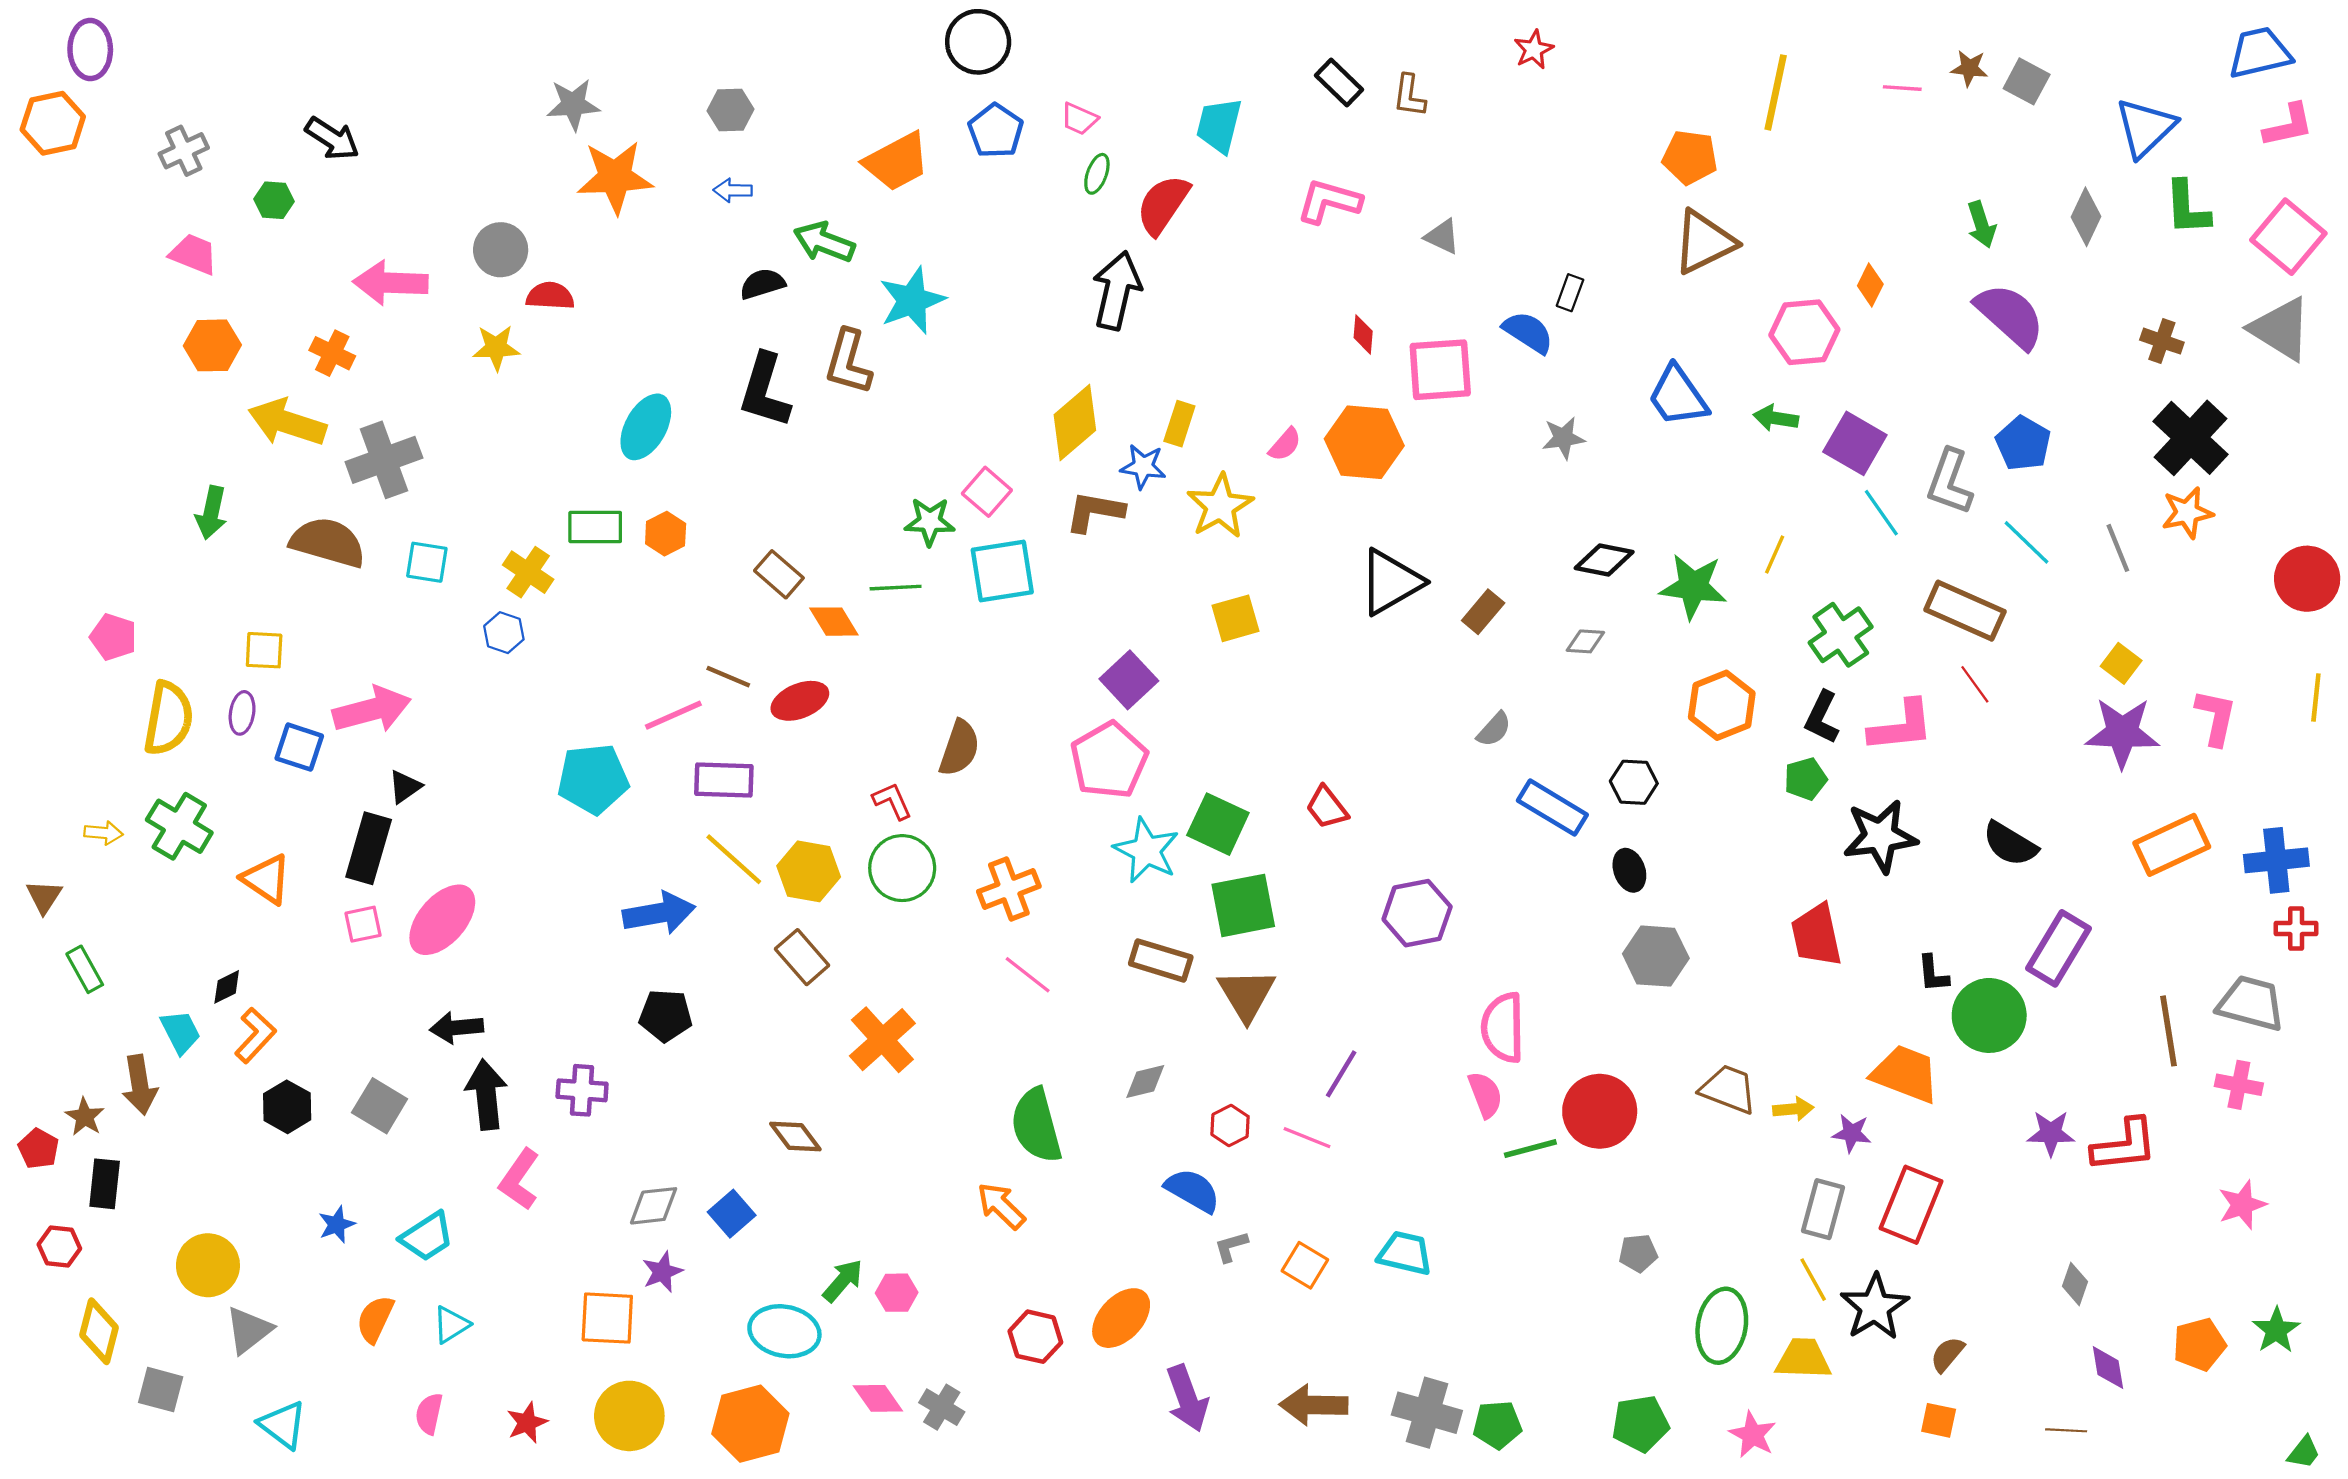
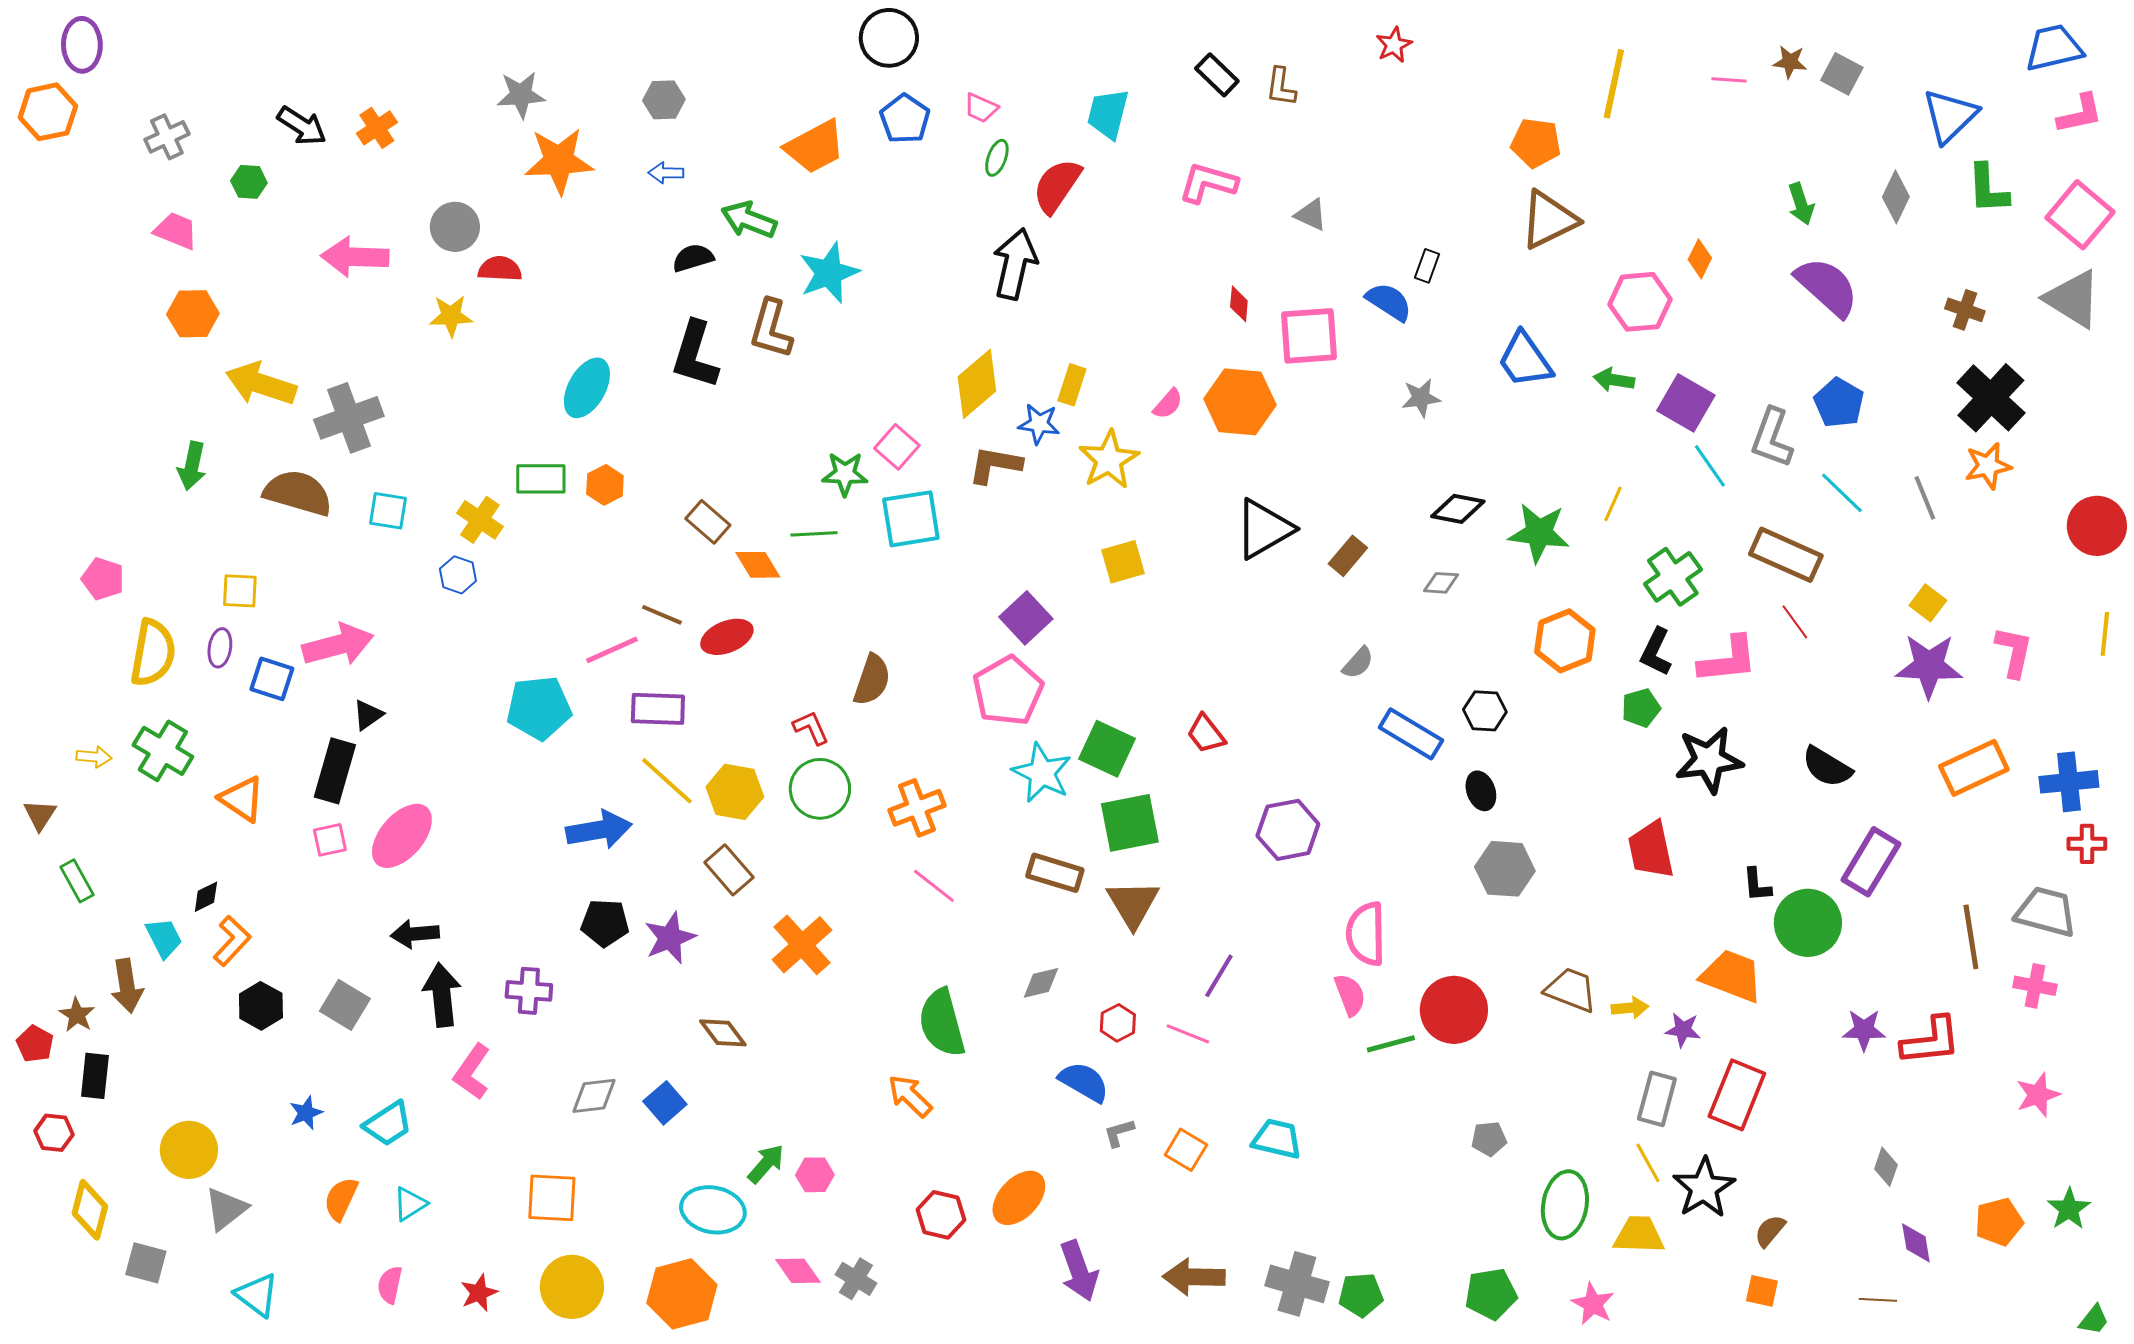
orange cross: (332, 353) -> (377, 128), moved, turned 30
purple star: (662, 1272) -> (670, 938), moved, size x1.4

